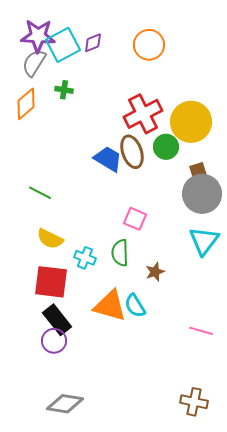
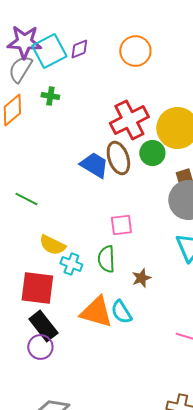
pink square: (135, 219) -> (121, 225), turned -30
yellow semicircle: (50, 239) -> (52, 245), moved

